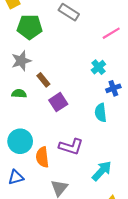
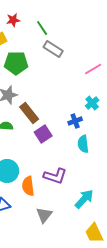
cyan cross: (98, 67) -> (92, 103), moved
brown rectangle: (43, 80) -> (29, 113), size x1.5
blue cross: (113, 88) -> (75, 121), moved

